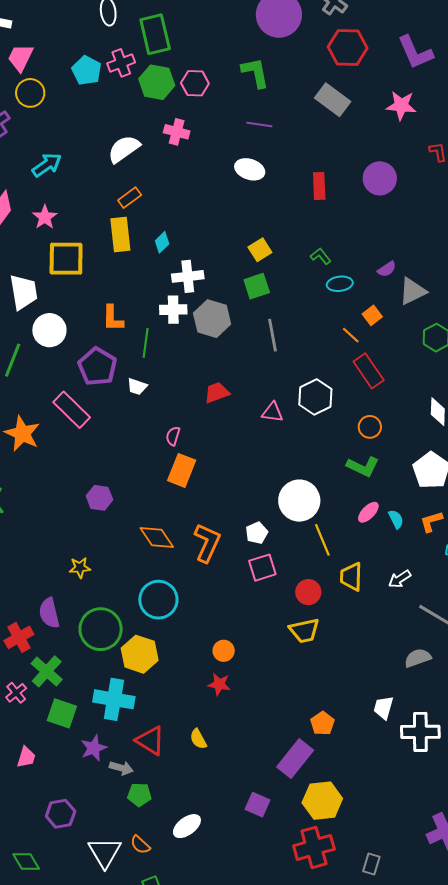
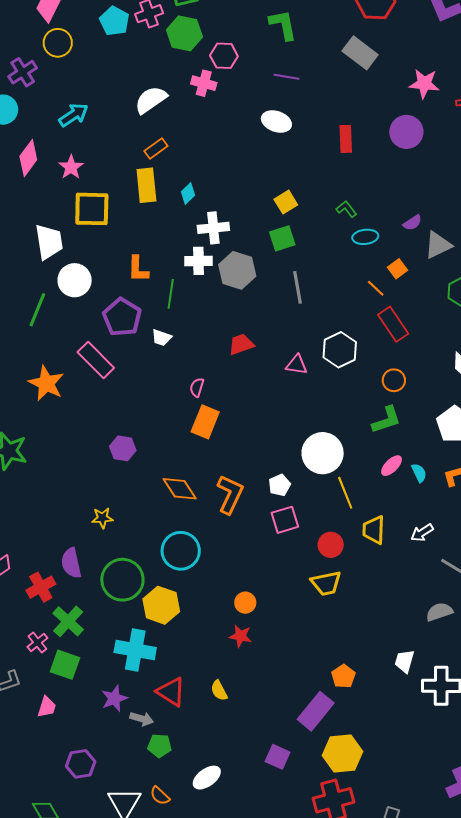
pink hexagon: (195, 83) -> (224, 56), moved
pink star: (401, 106) -> (424, 84), moved
green L-shape: (363, 467) -> (386, 420), turned -44
green square: (62, 713) -> (65, 665), moved

